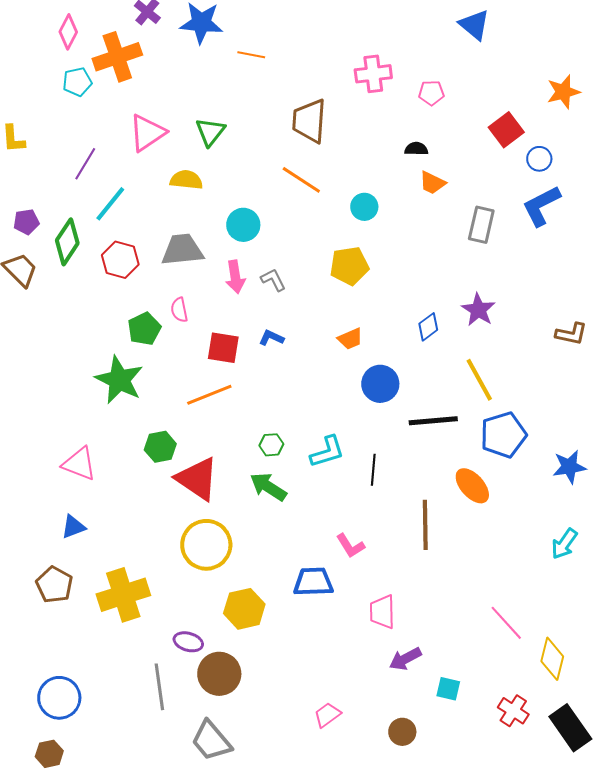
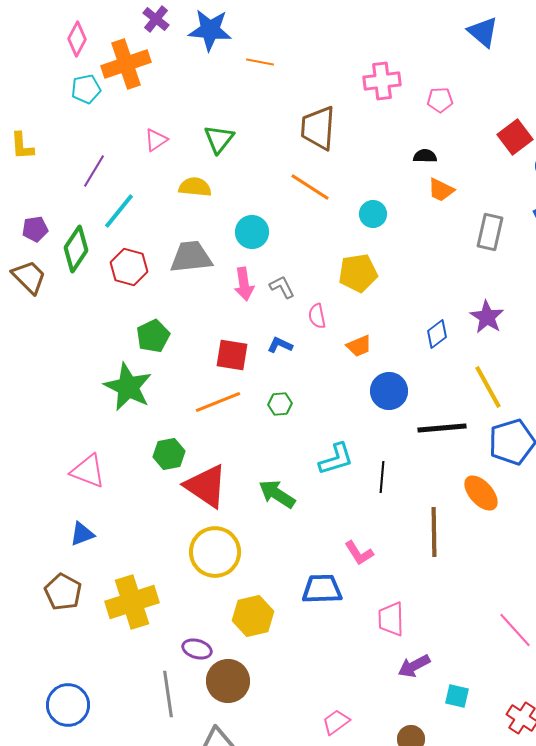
pink triangle: (147, 133) -> (156, 140), size x0.6
pink semicircle: (179, 310) -> (317, 316), moved
green hexagon: (271, 445) -> (280, 404), moved

